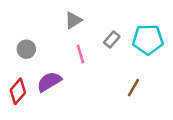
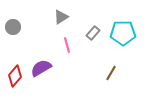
gray circle: (26, 49) -> (13, 27), moved

